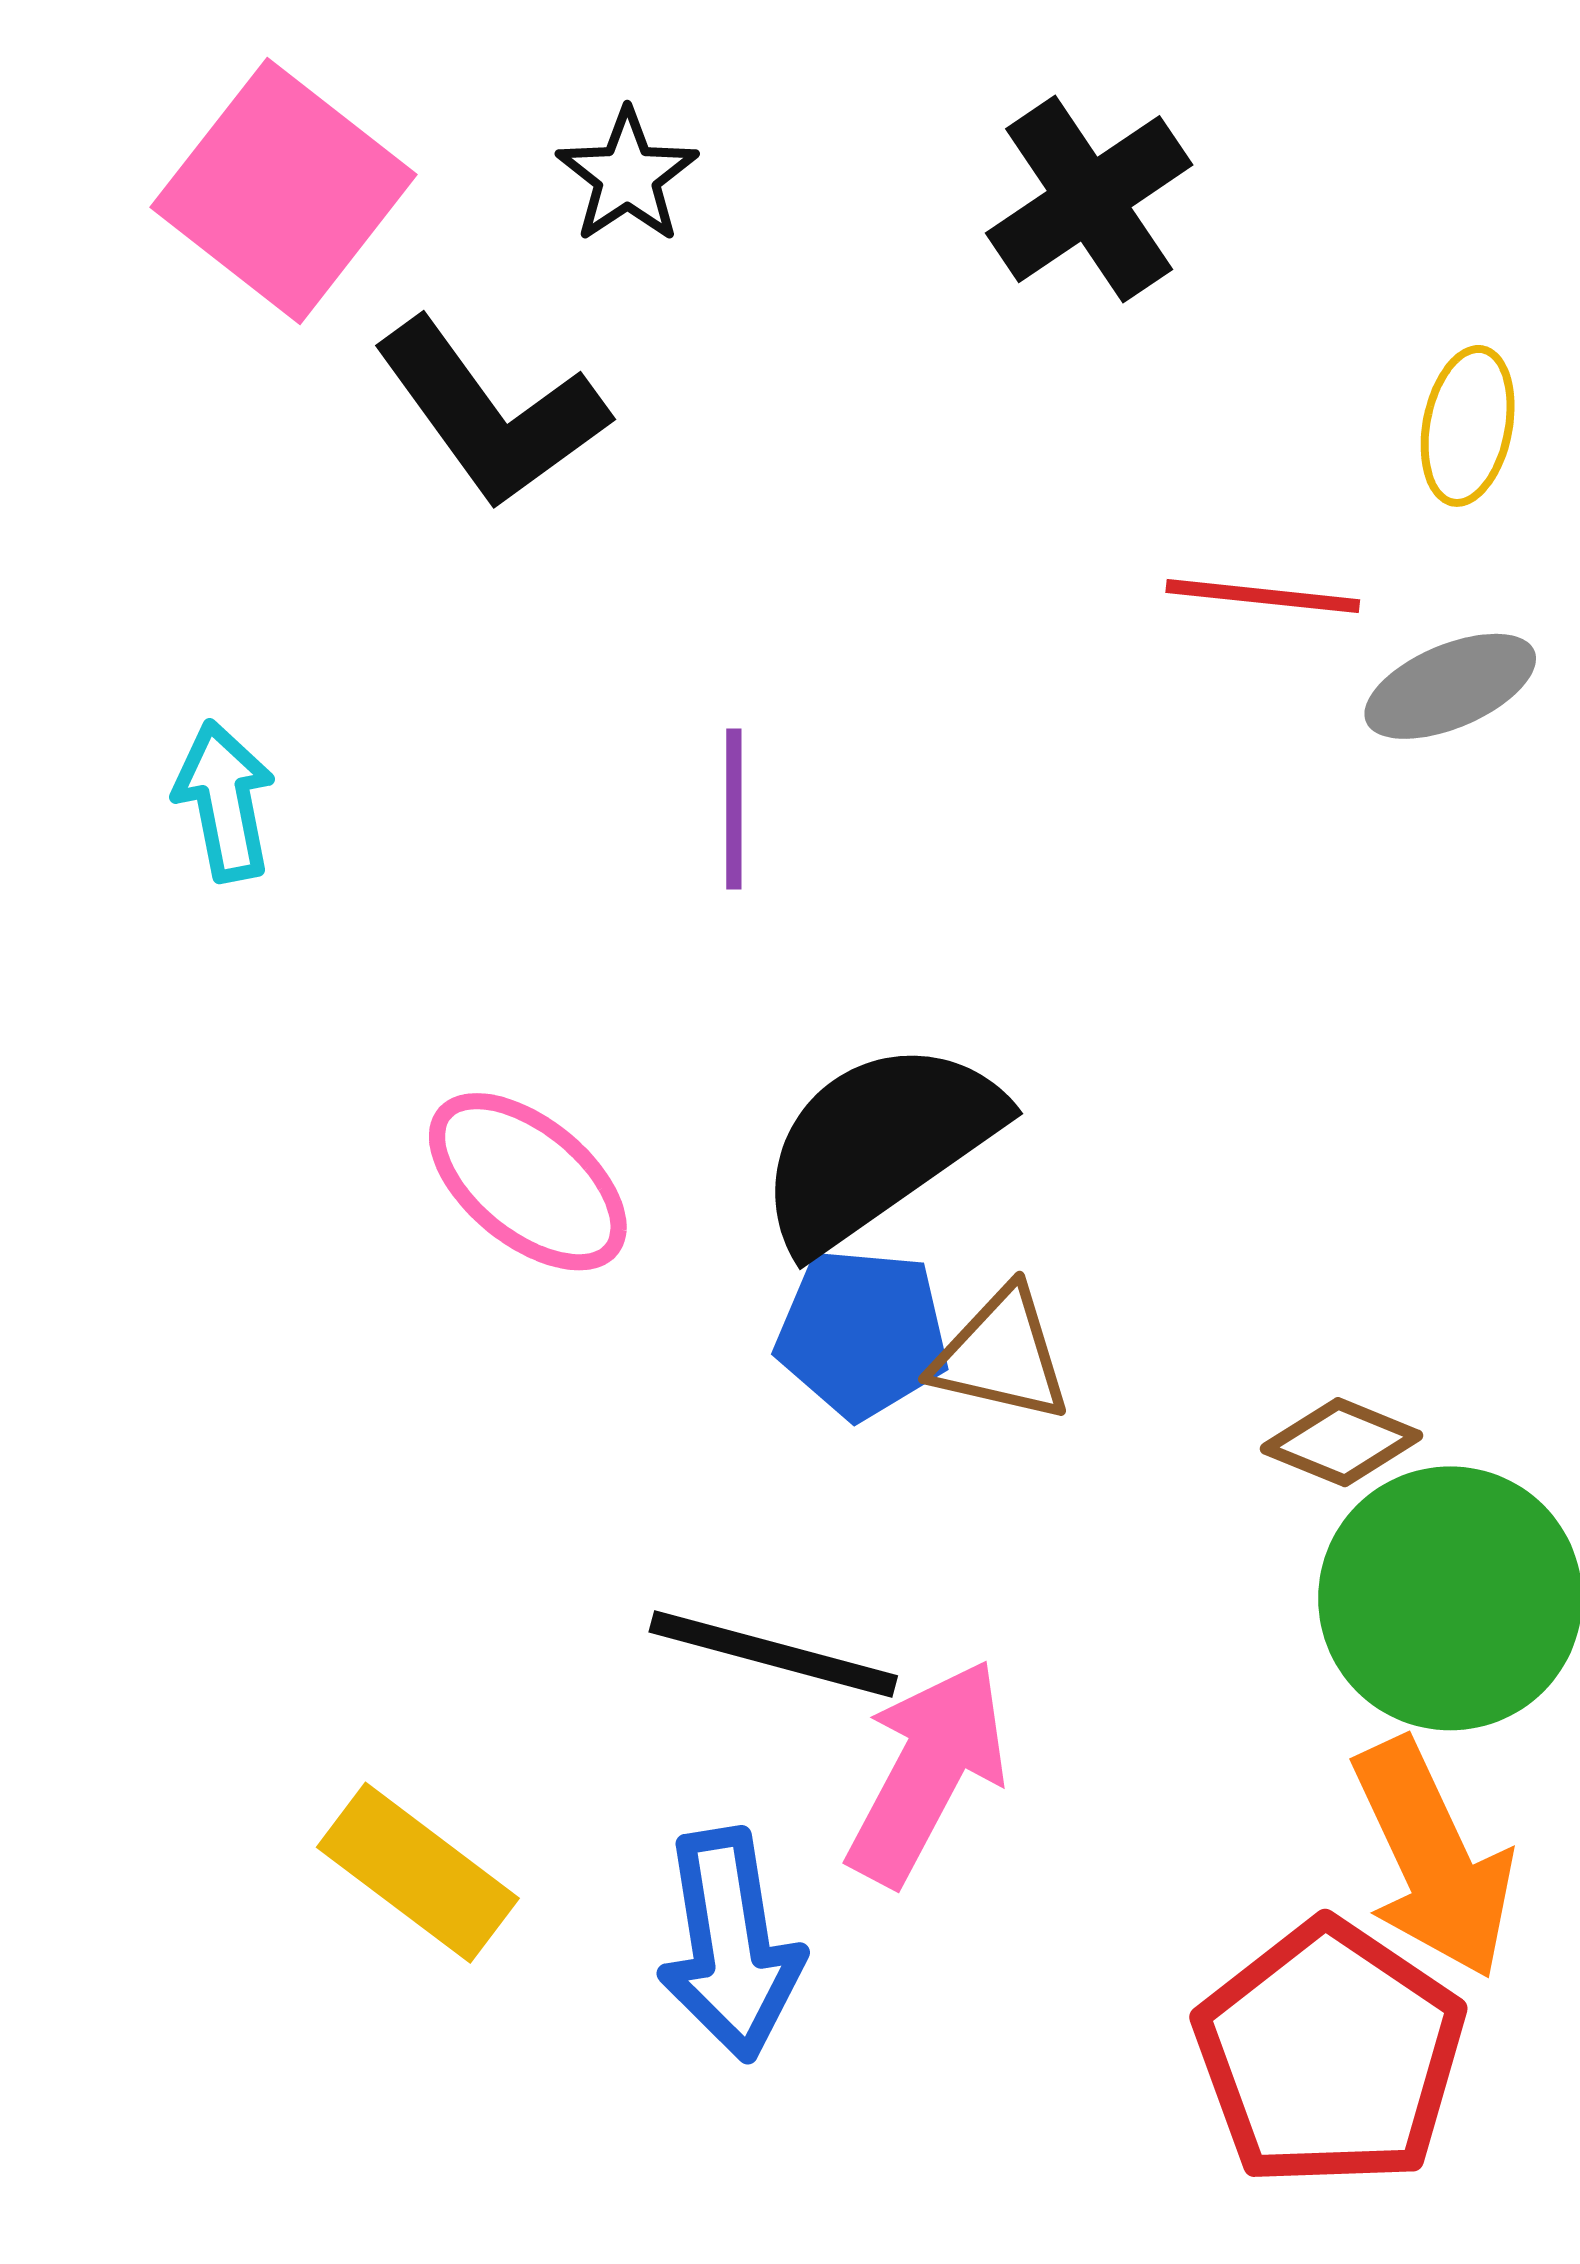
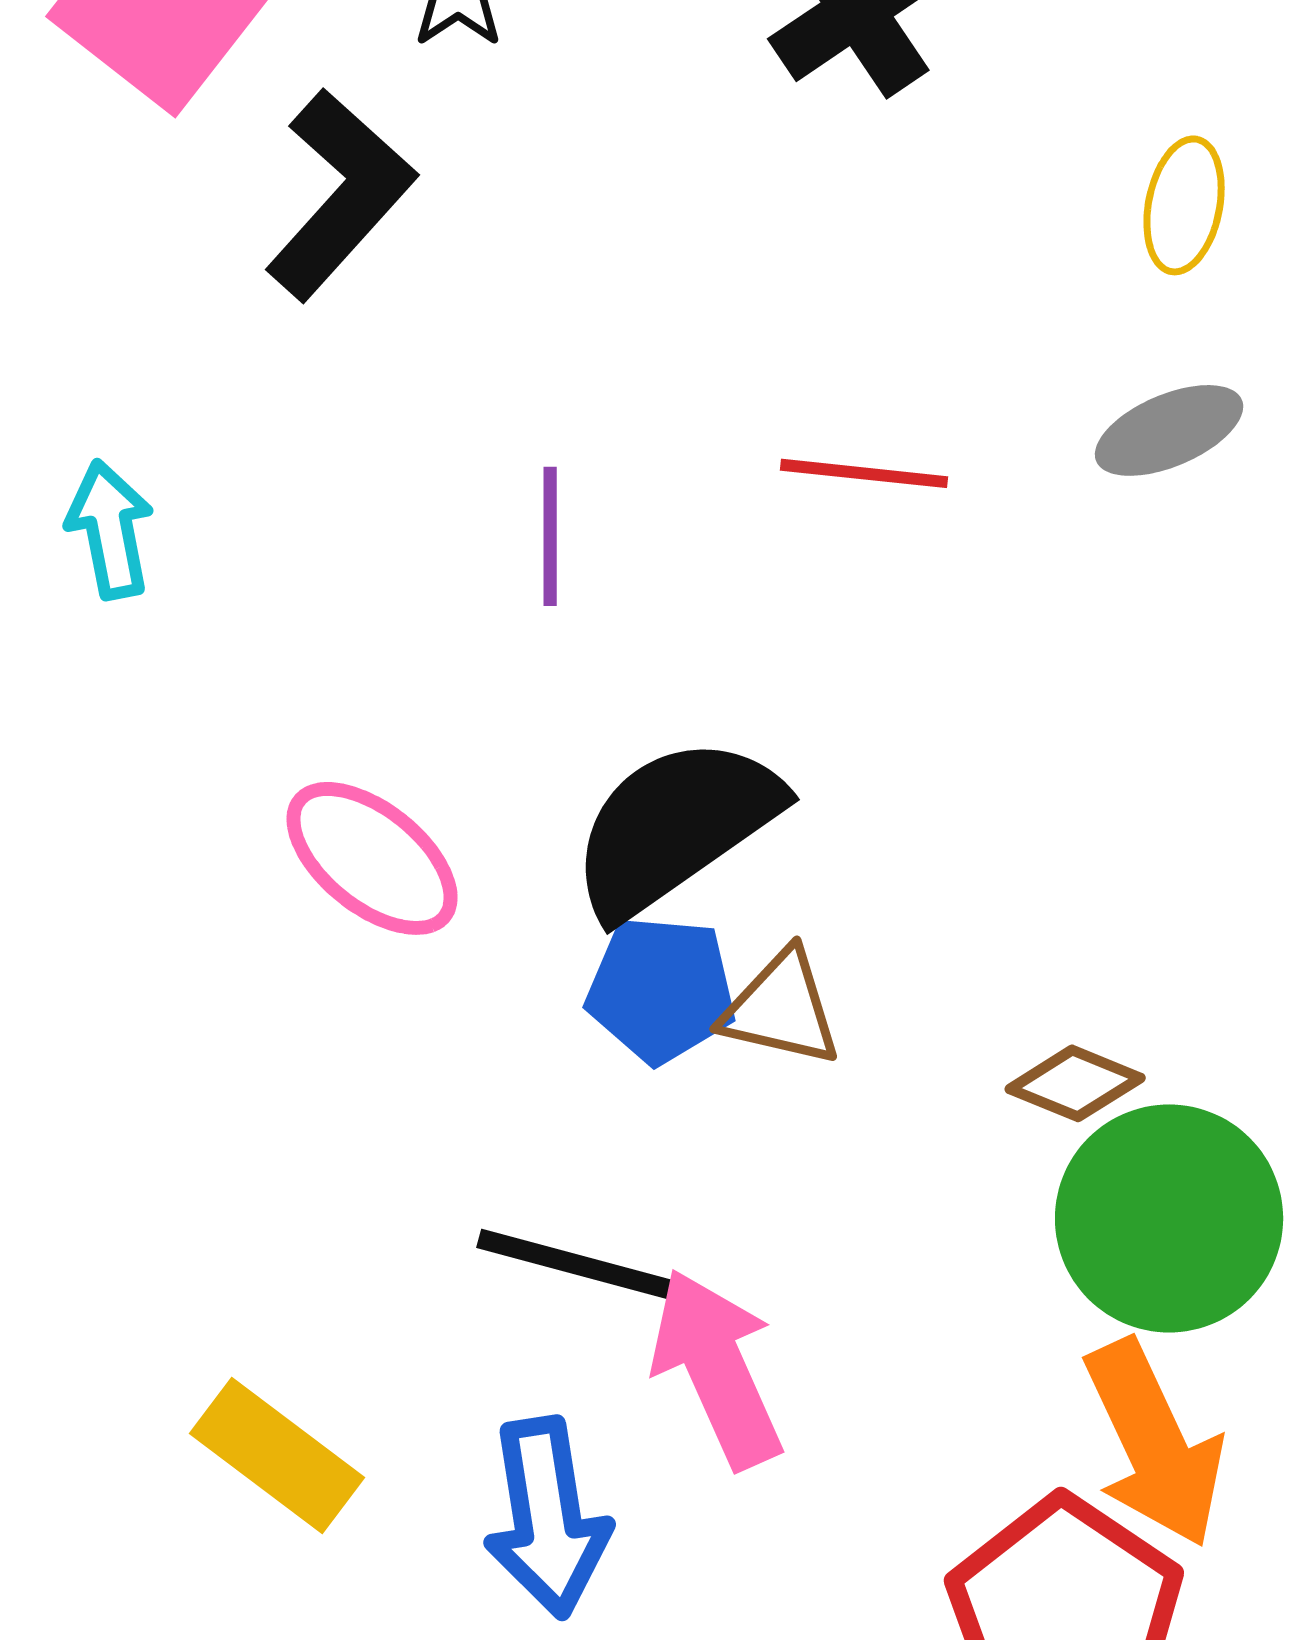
black L-shape: (491, 413) -> (340, 194), turned -102
red line: (1263, 596) -> (864, 473), moved
pink arrow: (927, 1772) -> (717, 1368), turned -52

